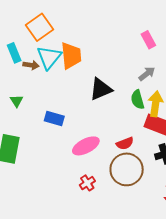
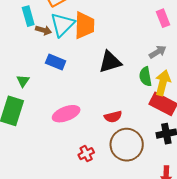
green triangle: (16, 101) -> (23, 81), moved
blue rectangle: (54, 118) -> (56, 62), moved
red semicircle: (125, 143) -> (113, 117), moved
pink ellipse: (86, 146) -> (66, 114), moved

